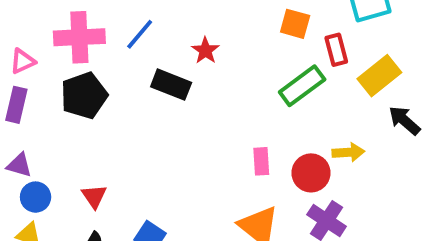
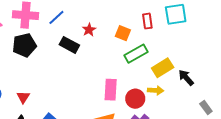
orange square: (295, 24) -> (123, 33), moved
red rectangle: (336, 50) -> (147, 21), moved
yellow rectangle: (379, 76) -> (163, 68), moved
pink rectangle: (261, 161) -> (111, 90), size x1.5

